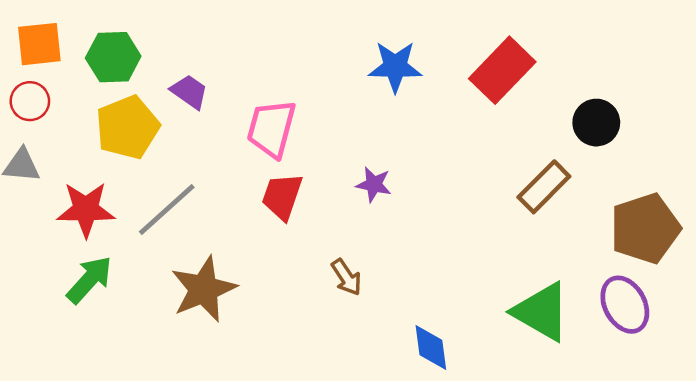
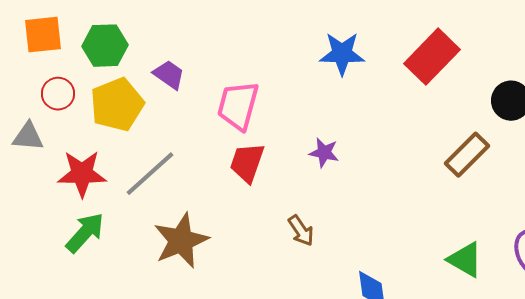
red circle: (30, 101) -> (58, 94), moved
green triangle: (542, 312) -> (465, 260), size x0.7

